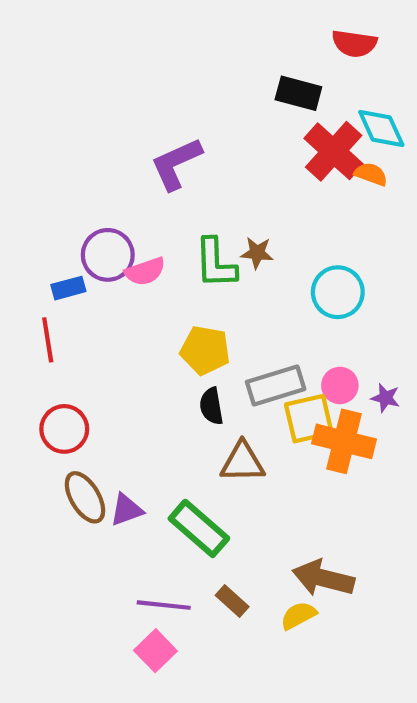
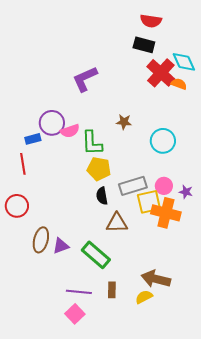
red semicircle: (354, 44) -> (151, 21), moved
green L-shape: (216, 263) -> (92, 143), moved
red circle: (64, 429) -> (17, 206), moved
brown ellipse: (85, 497) -> (41, 240), turned 45
brown rectangle: (232, 601) -> (112, 290), turned 49

